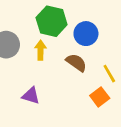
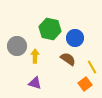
yellow arrow: (41, 50) -> (35, 56), moved

